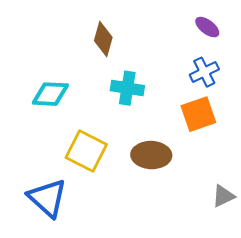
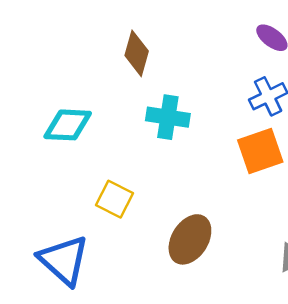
yellow square: (86, 151) -> (115, 199), size x0.7
brown ellipse: (151, 155) -> (190, 239), moved, turned -60

